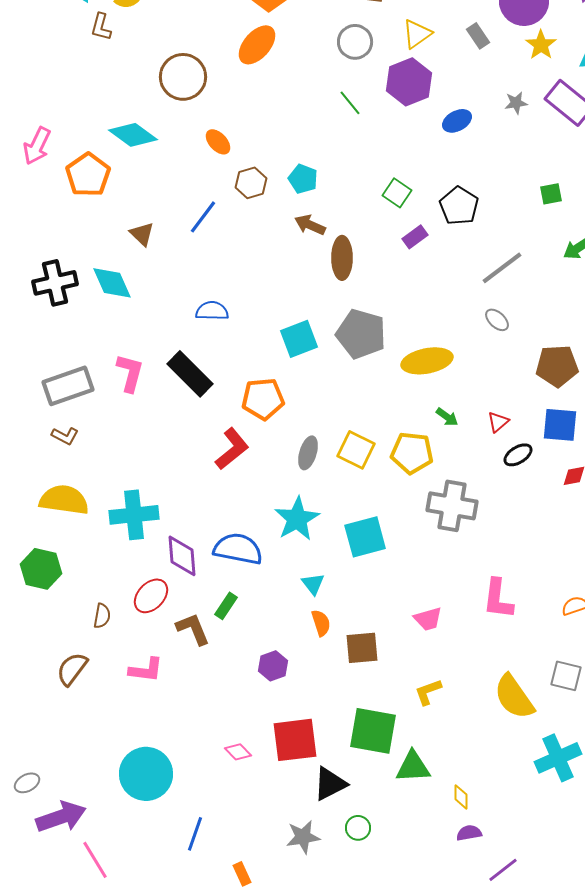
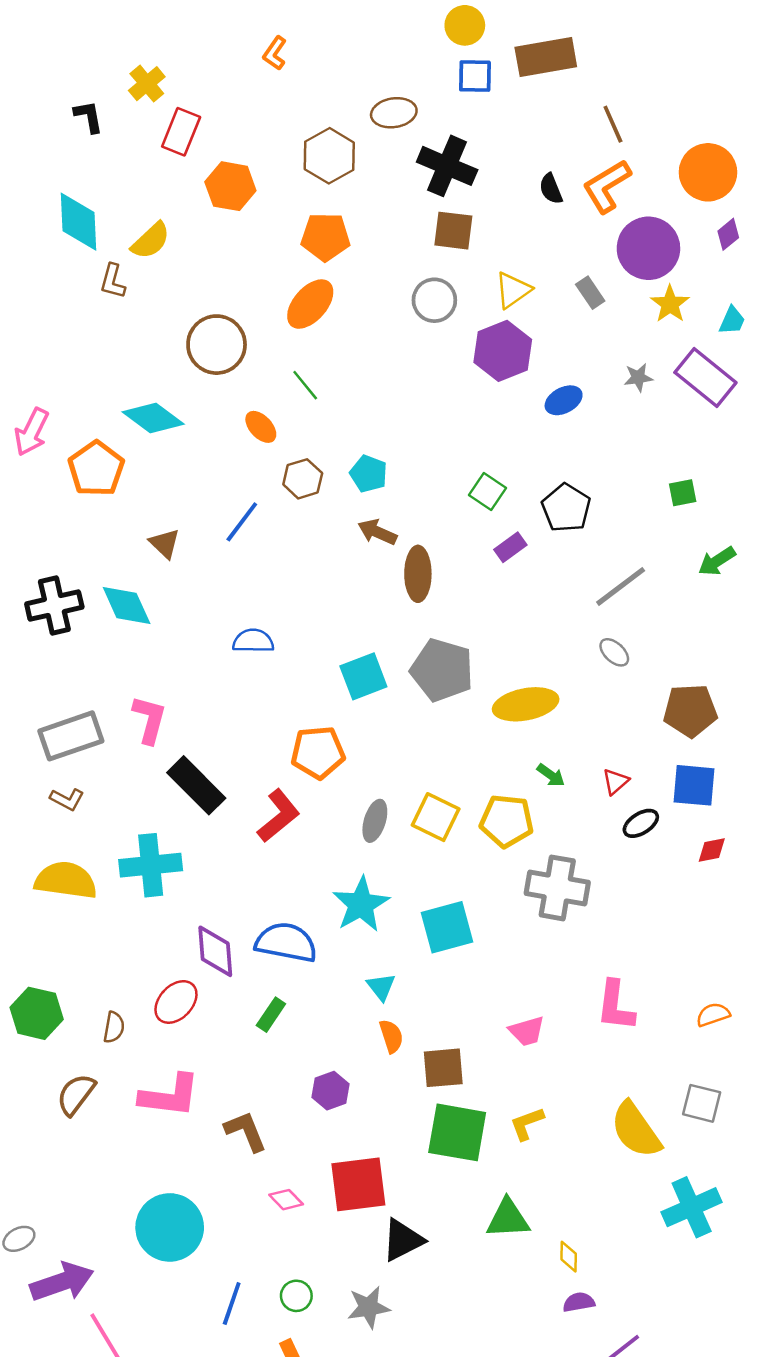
green line: (350, 103) -> (305, 385), moved
black rectangle: (190, 374) -> (196, 785), moved
cyan cross: (134, 515) -> (151, 865), moved
green hexagon: (41, 569) -> (37, 1013), moved
brown L-shape: (193, 629) -> (246, 1131), moved
pink L-shape: (146, 670) -> (170, 1096), size x1.4
green square: (373, 731) -> (457, 1132), moved
green circle: (358, 828) -> (296, 1296), moved

